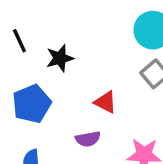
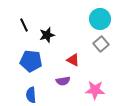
blue pentagon: (32, 104) -> (31, 61), turned 30

